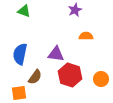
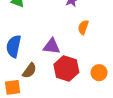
orange semicircle: (86, 36) -> (83, 27), turned -72

